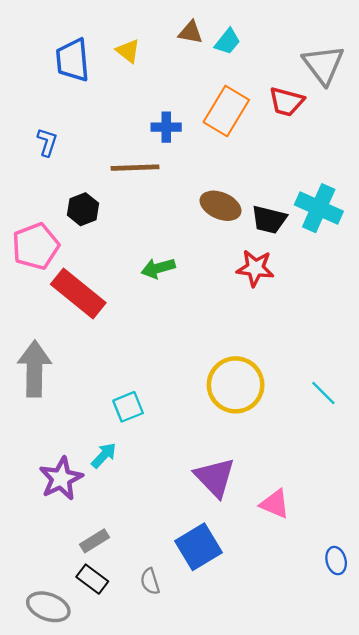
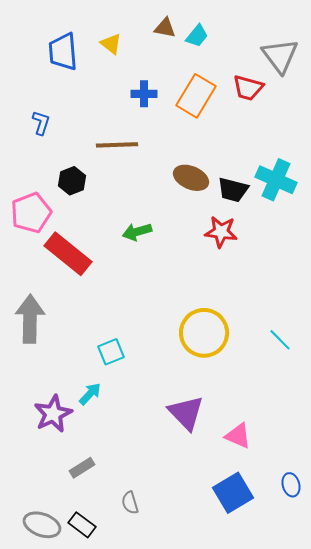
blue cross: (166, 127) -> (144, 94), moved
blue square: (199, 547) -> (233, 493), moved
black rectangle: (92, 579) -> (82, 525), moved

